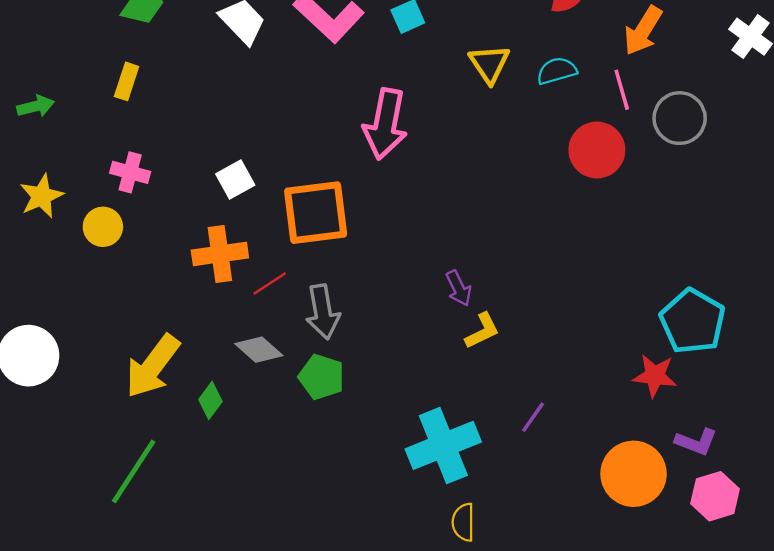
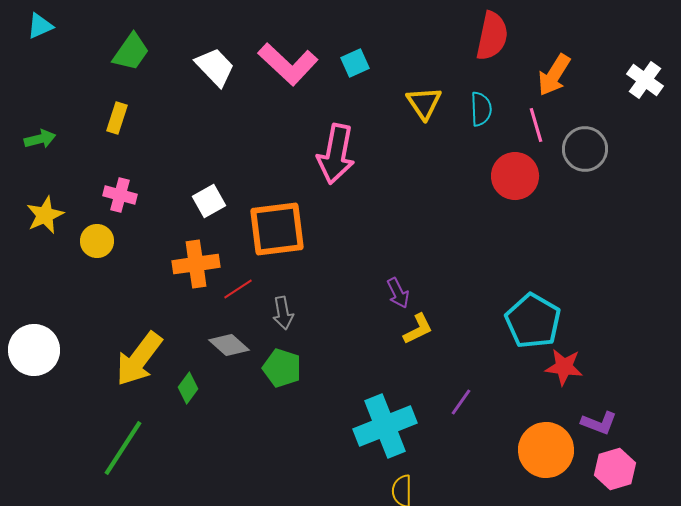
cyan semicircle: (557, 71) -> (481, 109), turned 104
gray arrow: (323, 312) -> (283, 313), size x0.7
cyan pentagon: (693, 321) -> (533, 321), moved

